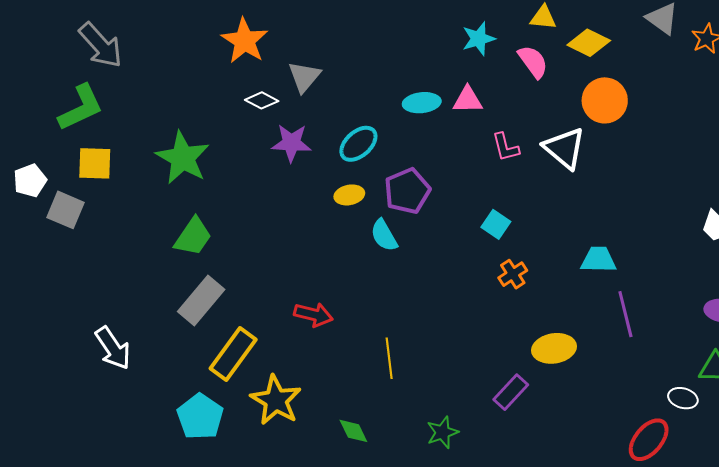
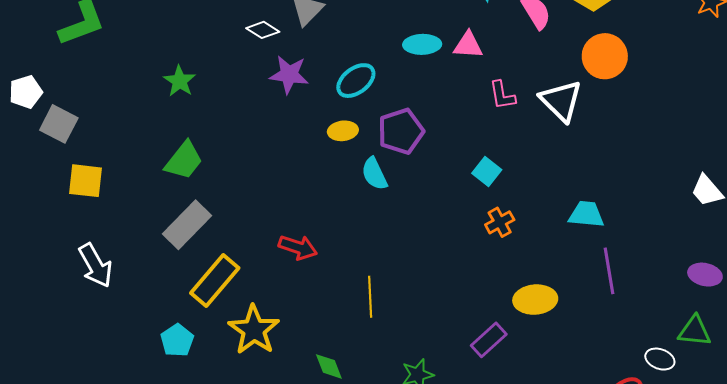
green star: (183, 158) -> (180, 81), size x0.6
yellow square: (95, 163) -> (85, 181), moved
cyan pentagon: (200, 417) -> (177, 340), size x0.7

